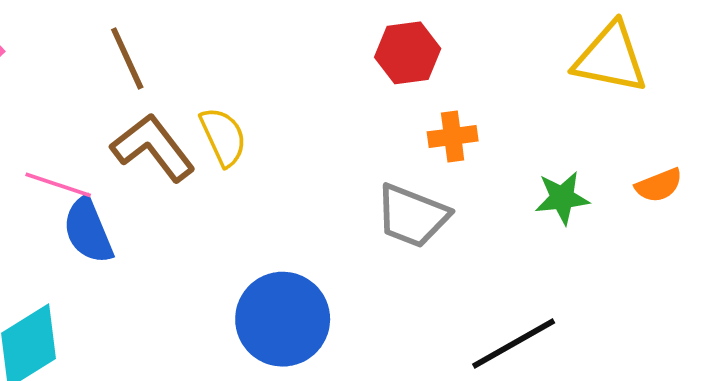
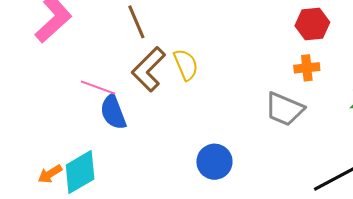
red hexagon: (408, 53) -> (312, 24), moved
brown L-shape: (153, 148) -> (149, 69), turned -99
blue circle: (283, 319) -> (214, 162), size x0.7

